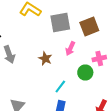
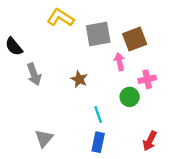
pink arrow: (70, 48) -> (120, 62), moved, turned 144
cyan line: (60, 86) -> (98, 114), turned -56

